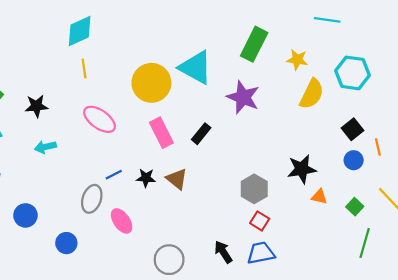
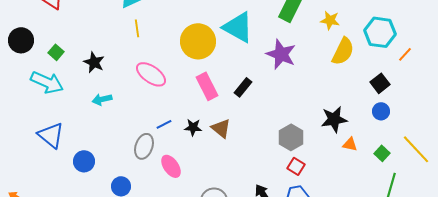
black star: (37, 106) -> (94, 62), turned 30
orange line: (378, 147) -> (405, 54), moved, turned 56

